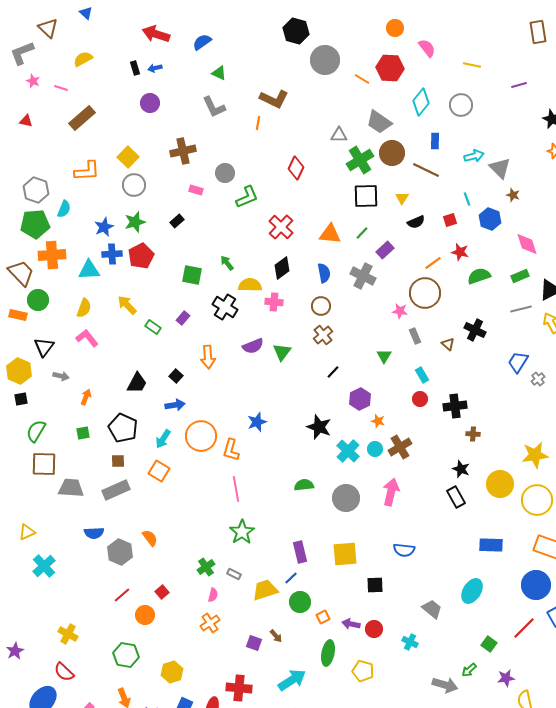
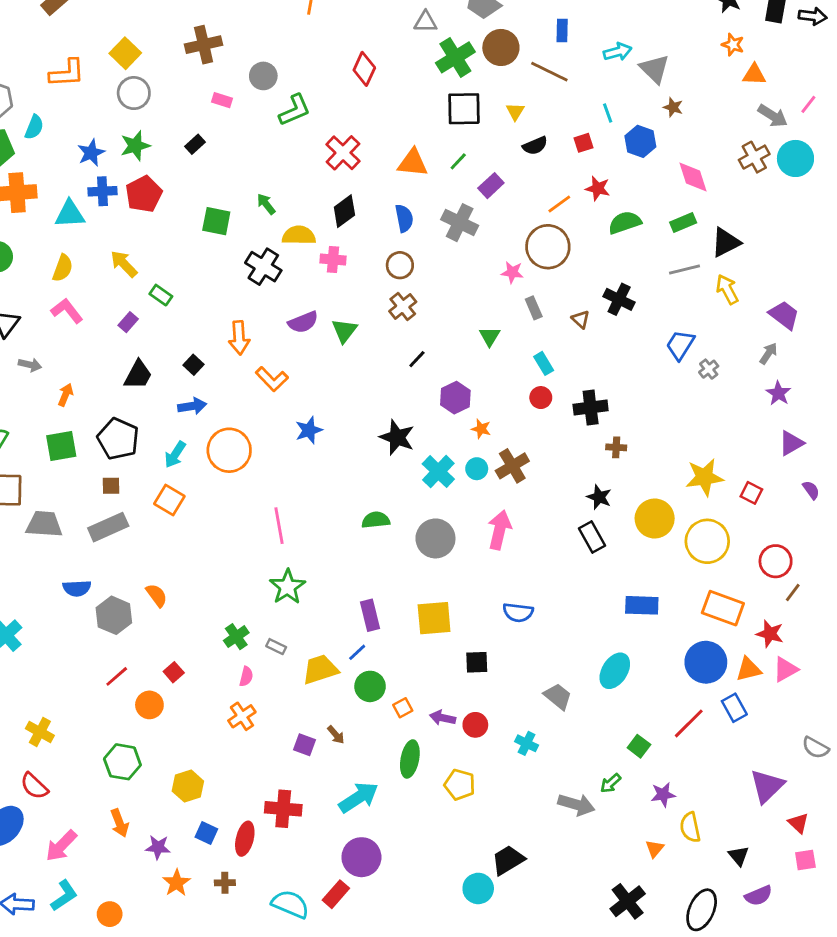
purple rectangle: (183, 318) -> (128, 322), moved
green square: (83, 433) -> (61, 446), size x1.6
orange L-shape: (231, 450) -> (272, 379), moved, turned -60

